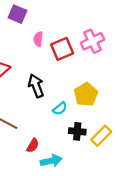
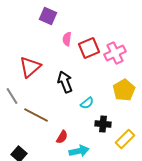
pink cross: (93, 41) -> (115, 53), moved
yellow pentagon: (86, 94) -> (124, 90), moved
yellow rectangle: (101, 136) -> (125, 139), moved

